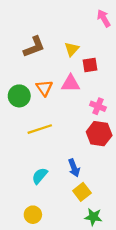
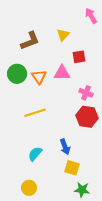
yellow triangle: (72, 49) -> (63, 35), moved
green circle: (19, 96) -> (17, 74), moved
yellow square: (82, 192) -> (72, 168), turned -35

